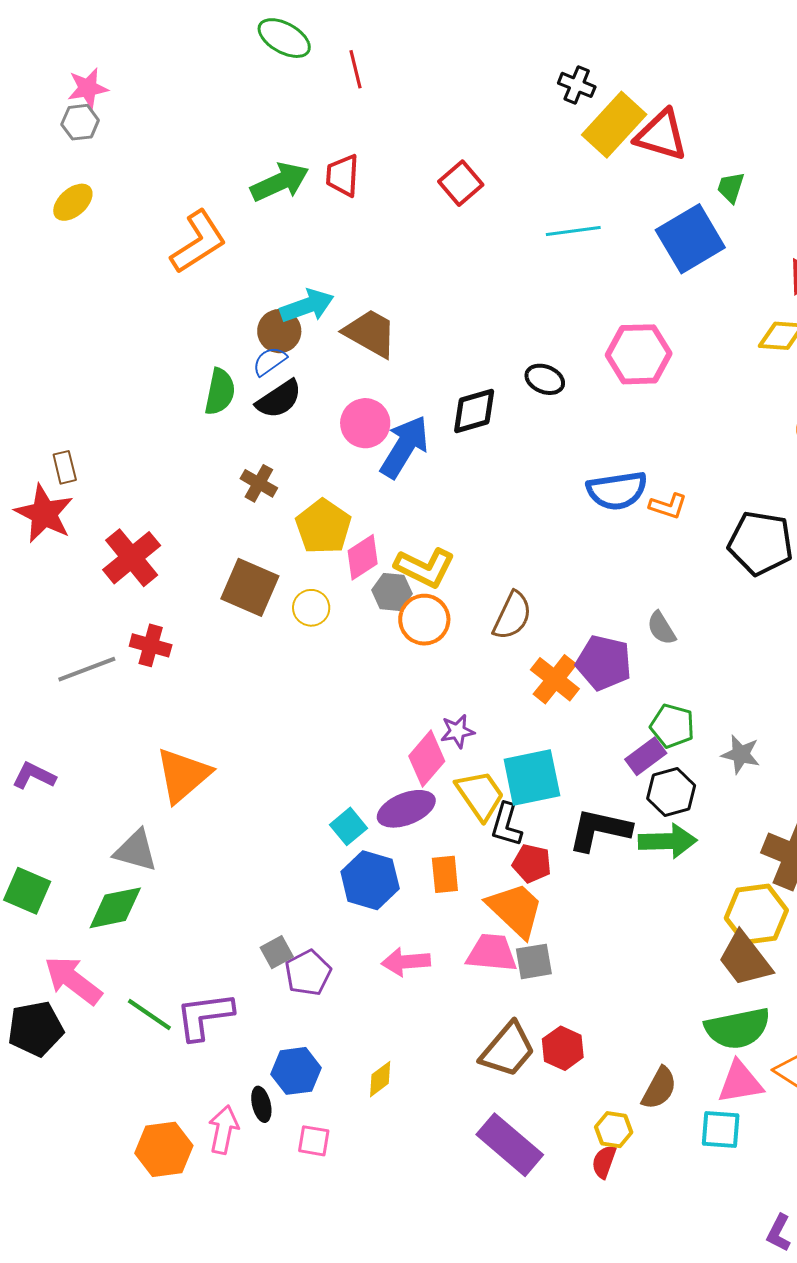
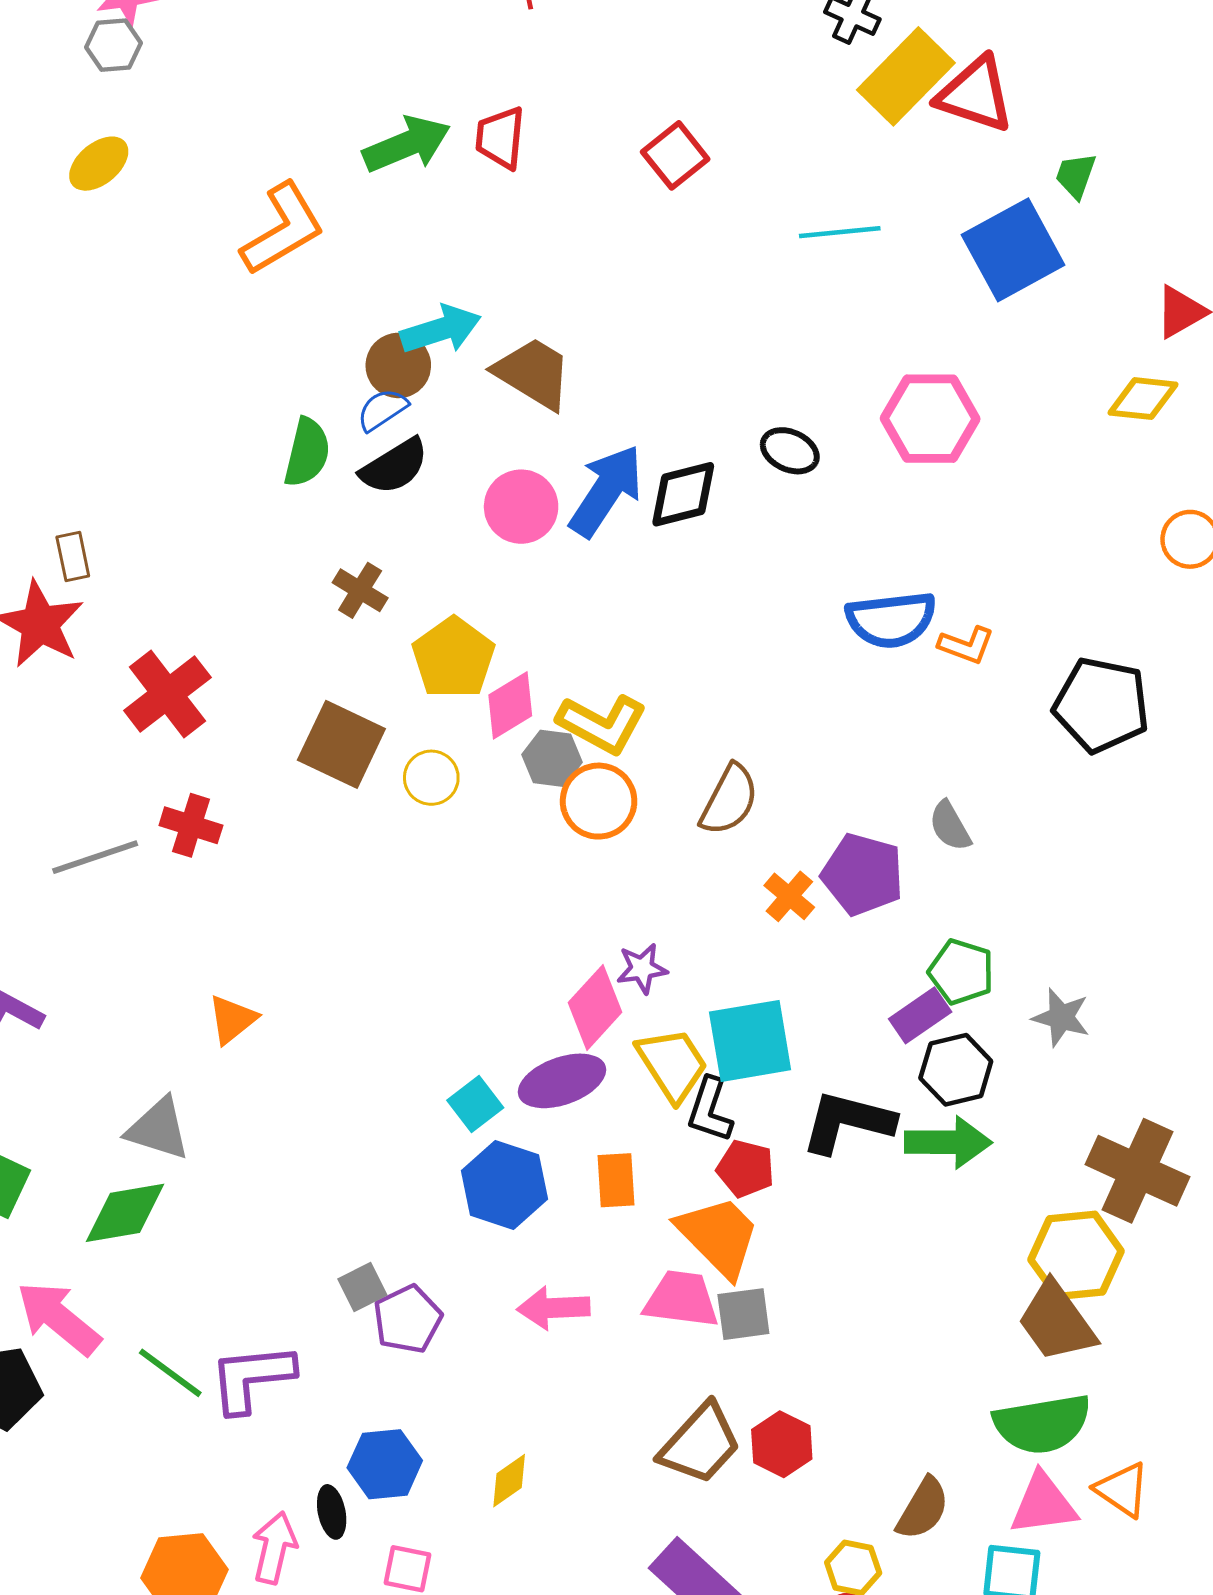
blue arrow: (404, 447) -> (606, 491), moved
orange cross: (555, 679) -> (789, 896), size x0.7
orange triangle: (183, 775) -> (232, 1019), size x0.6

